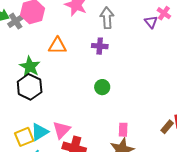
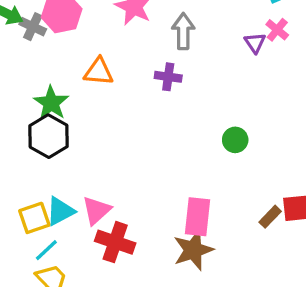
gray cross: (16, 21) -> (33, 27), turned -35
green circle: (102, 87) -> (235, 140), moved
pink rectangle: (123, 130) -> (198, 217), size x1.6

